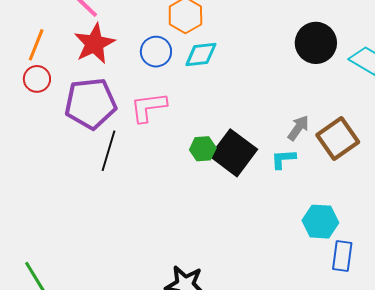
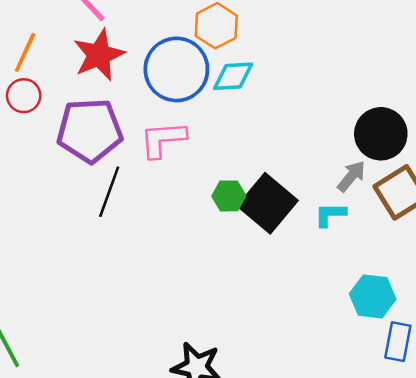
black circle: (316, 43) -> (381, 134), moved
blue circle: (156, 52) -> (176, 69), size x1.6

